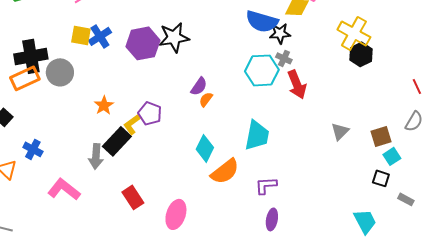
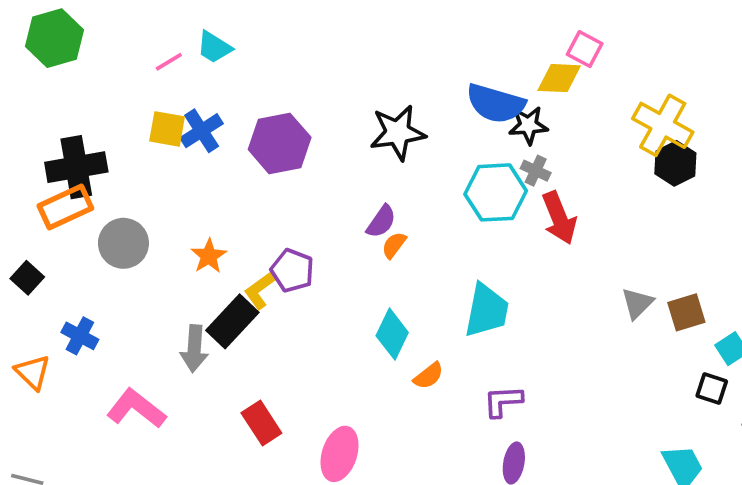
black star: (174, 37) -> (398, 133), moved
gray circle: (60, 72) -> (123, 243), moved
brown square: (381, 136) -> (686, 312), moved
orange semicircle: (225, 171) -> (428, 376), size x0.6

